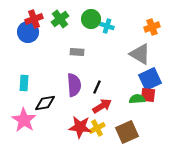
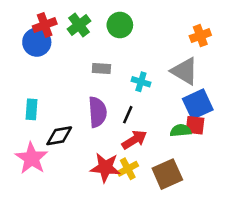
cyan cross: (107, 26) -> (141, 82), moved

